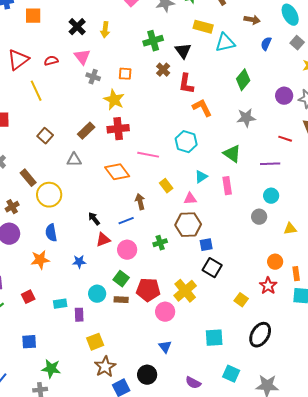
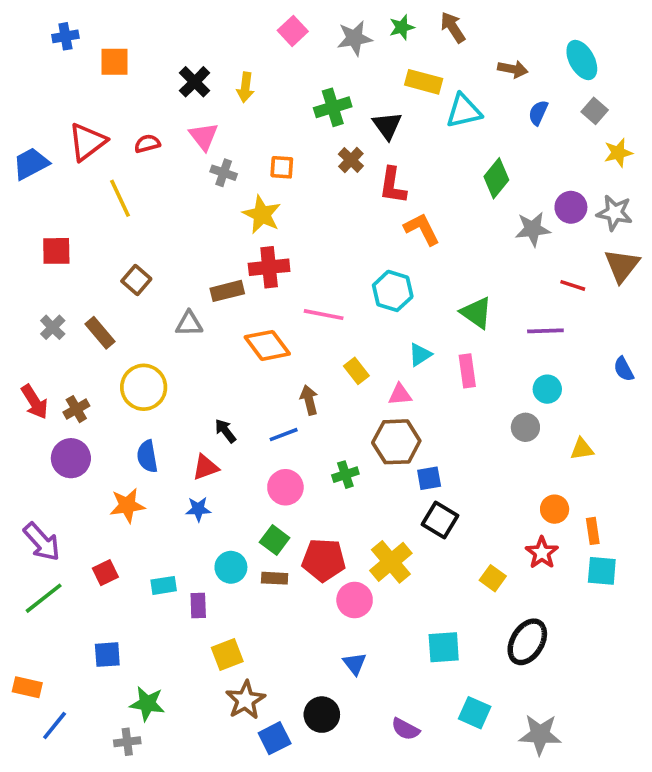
gray star: (246, 118) -> (533, 229), moved
brown rectangle: (86, 131) -> (227, 291), moved, turned 30
brown rectangle: (28, 178) -> (100, 333), moved
red triangle: (103, 240) -> (205, 467), moved

